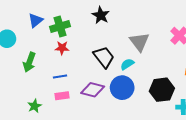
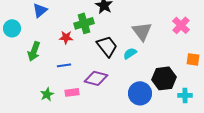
green cross: (60, 26) -> (84, 23), moved
blue circle: (122, 88) -> (140, 93), moved
pink rectangle: (62, 96) -> (72, 92), moved
green star: (34, 106) -> (47, 94), moved

